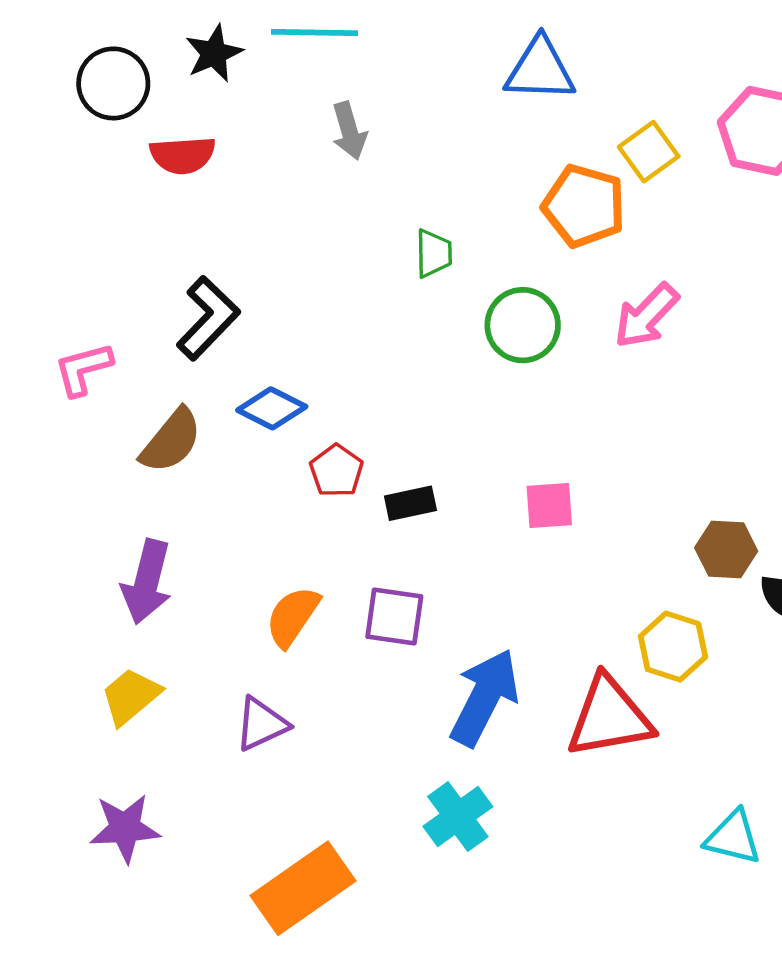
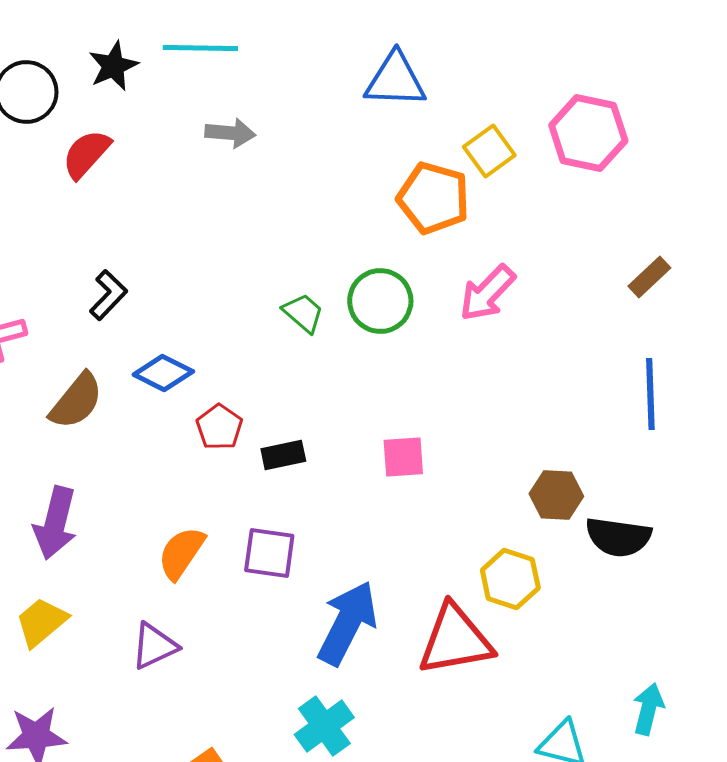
gray arrow: (349, 131) -> (230, 133), turned -69
red semicircle: (183, 155) -> (86, 154), turned 136
green trapezoid: (434, 253) -> (303, 313), moved, turned -48
black L-shape: (208, 318) -> (108, 295), size x0.7

